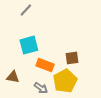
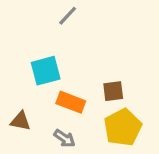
gray line: (26, 10) -> (68, 16), moved
yellow pentagon: (65, 81) -> (123, 127), moved

